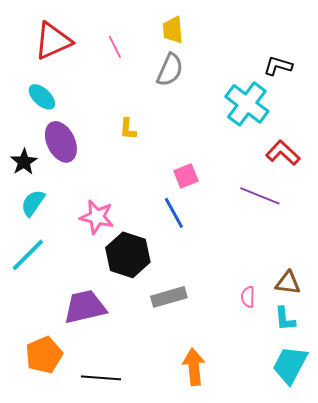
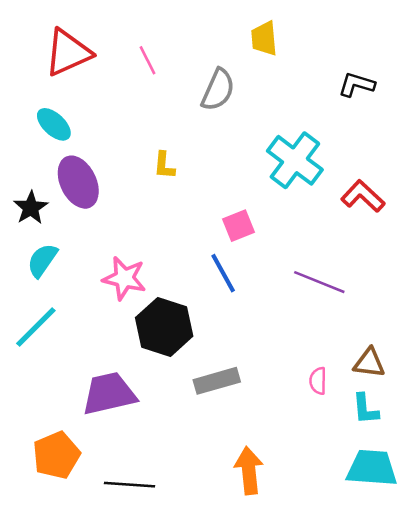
yellow trapezoid: (173, 30) -> (264, 38), moved
cyan cross: (247, 104) -> (295, 160), moved
purple line: (260, 196) -> (319, 282), moved
cyan trapezoid: (290, 365) -> (372, 468), turned 66

